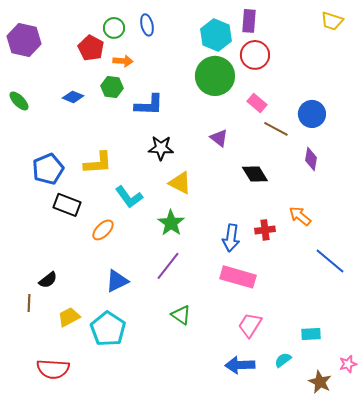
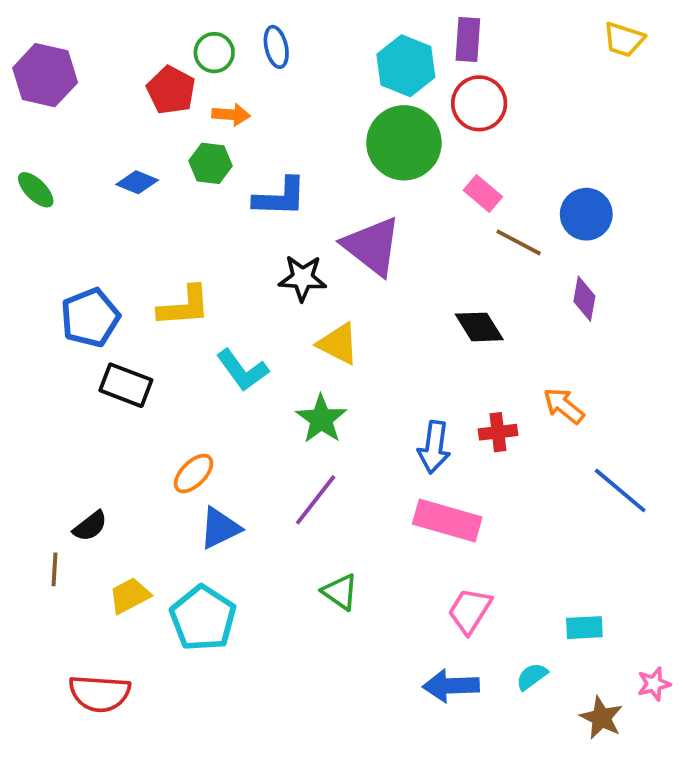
purple triangle: (219, 138) -> (372, 246), moved, size x1.8
orange ellipse: (103, 230) -> (194, 473), moved

